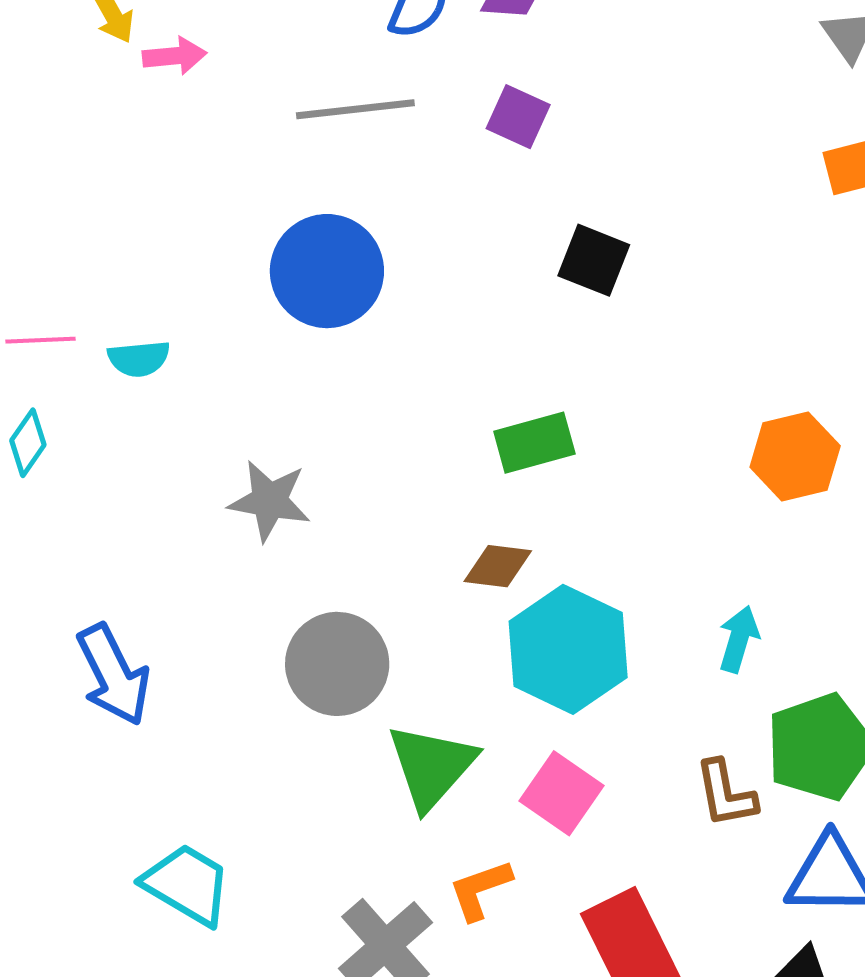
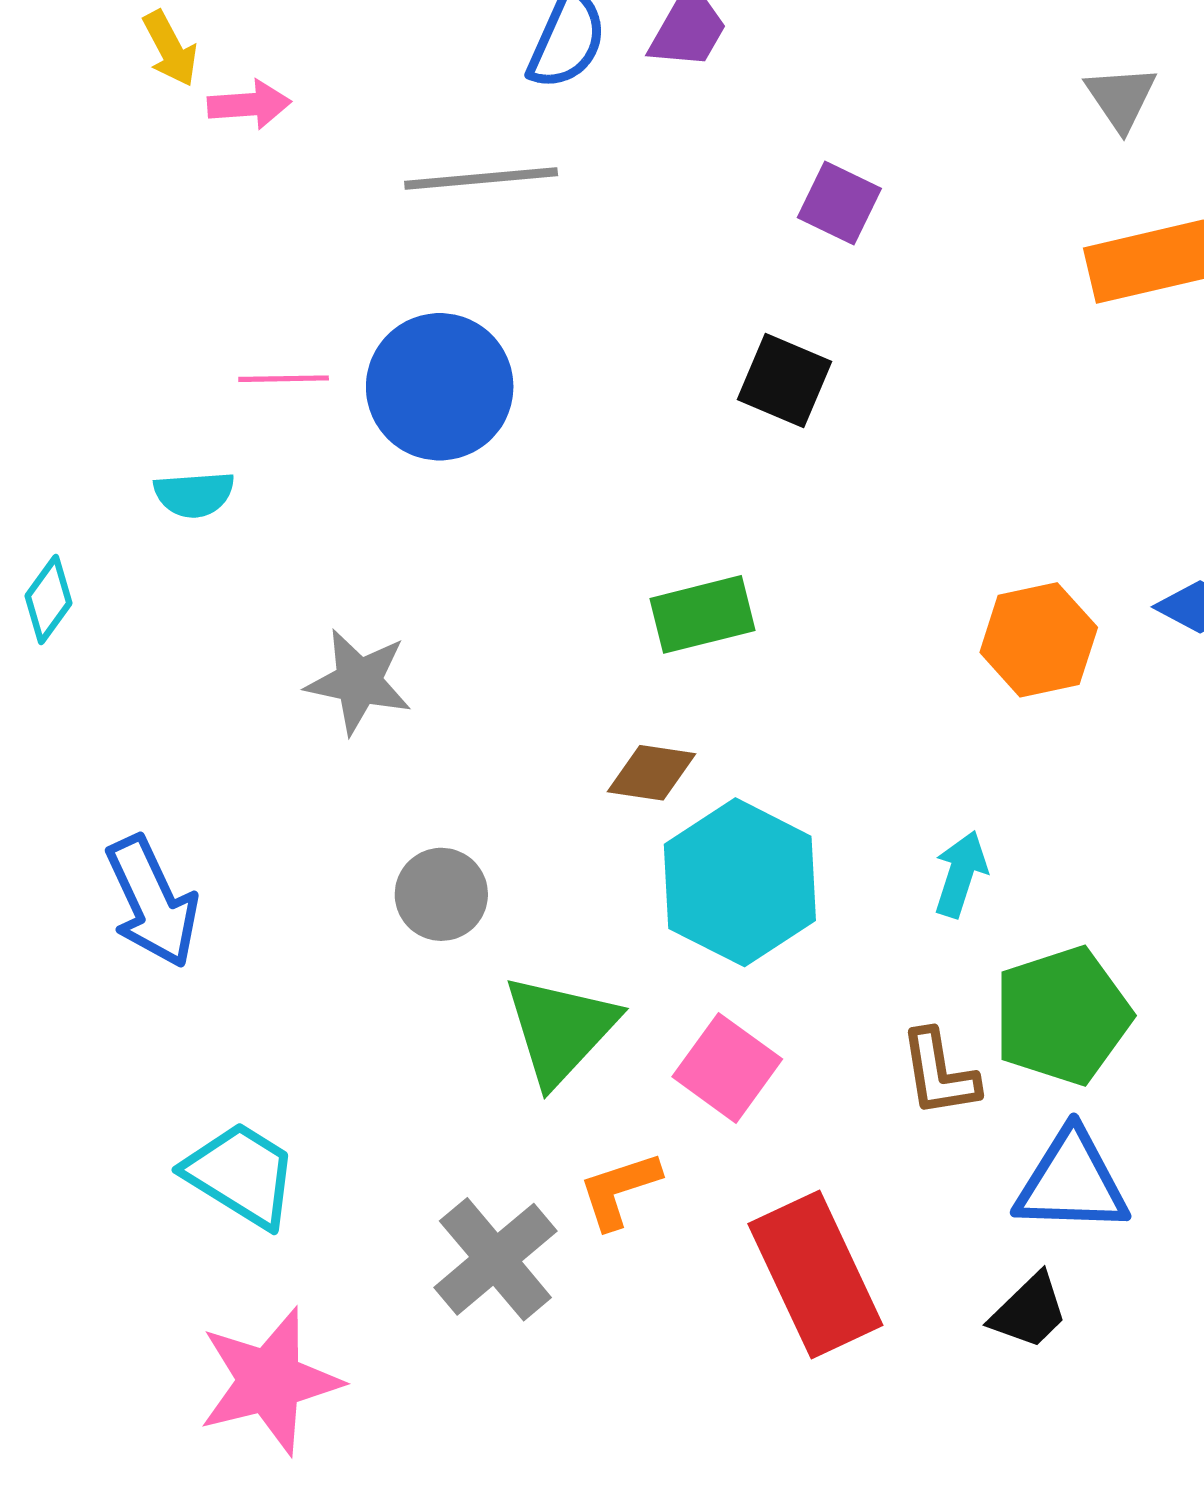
purple square: (518, 117) -> (839, 203), moved
pink line: (41, 340) -> (284, 379), moved
gray circle: (337, 664) -> (441, 894), size x0.7

